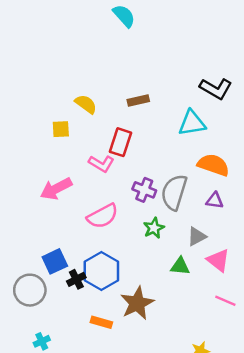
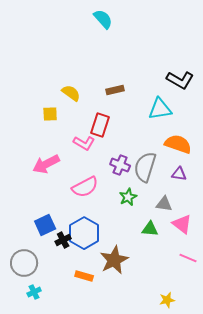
gray triangle: (197, 236) -> (164, 204), turned 36
gray circle: (30, 290) -> (24, 263), moved

